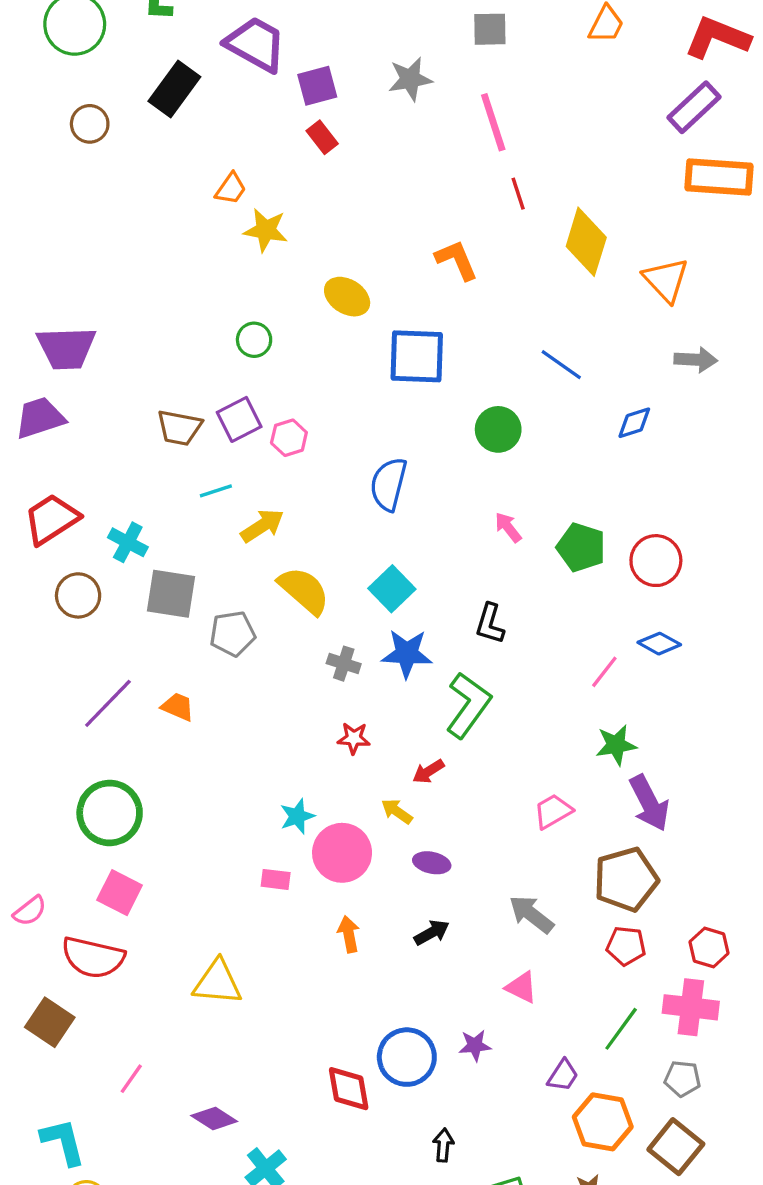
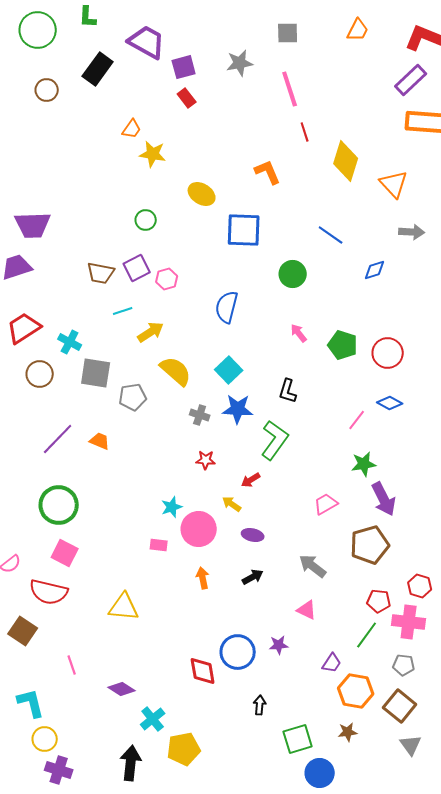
red pentagon: (626, 946) -> (379, 601), moved
pink line: (131, 1079) -> (72, 665), turned -54

